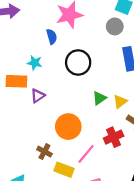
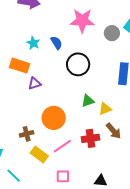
gray circle: (115, 26) -> (112, 33), moved
blue semicircle: (52, 37) -> (56, 43), moved, turned -32
cyan star: (35, 63) -> (33, 43), moved
brown cross: (44, 152) -> (27, 134), turned 32

